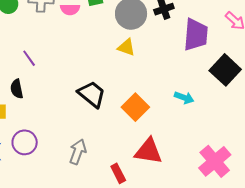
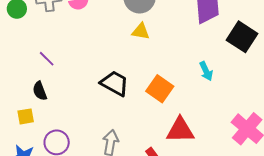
cyan arrow: (184, 98) -> (206, 71), turned 54

